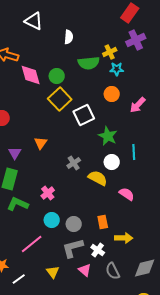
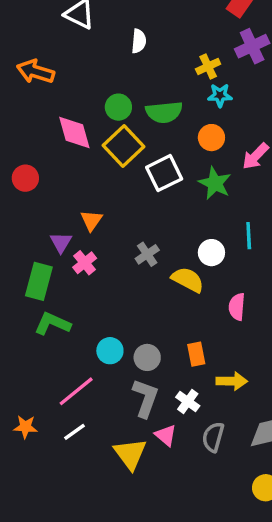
green semicircle: (89, 63) -> (164, 112), moved
pink diamond: (31, 75) -> (74, 132), moved
green star: (108, 136) -> (215, 183), moved
purple triangle: (15, 153) -> (61, 242), moved
pink cross: (48, 193) -> (85, 263), moved
pink semicircle: (127, 194) -> (237, 307), turned -119
gray L-shape: (73, 248) -> (145, 398), turned 125
gray semicircle: (113, 271) -> (213, 437), turned 42
yellow triangle: (53, 272) -> (130, 454), moved, size x1.5
white line: (19, 279) -> (74, 432), moved

